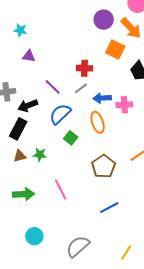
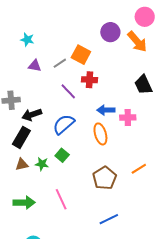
orange square: (115, 50) -> (81, 55), moved
purple line: (53, 87) -> (68, 91), moved
gray line: (81, 88) -> (60, 63), moved
green square: (71, 138) -> (62, 155), moved

